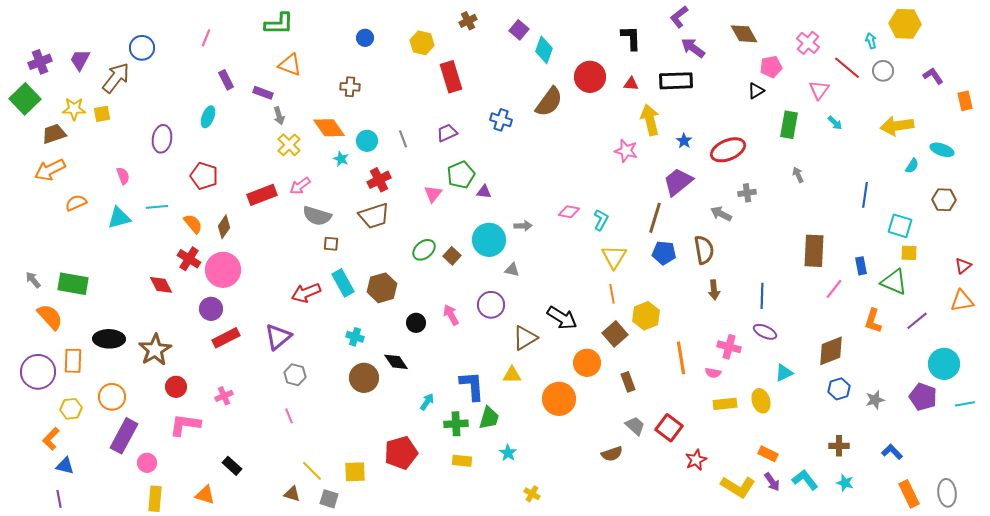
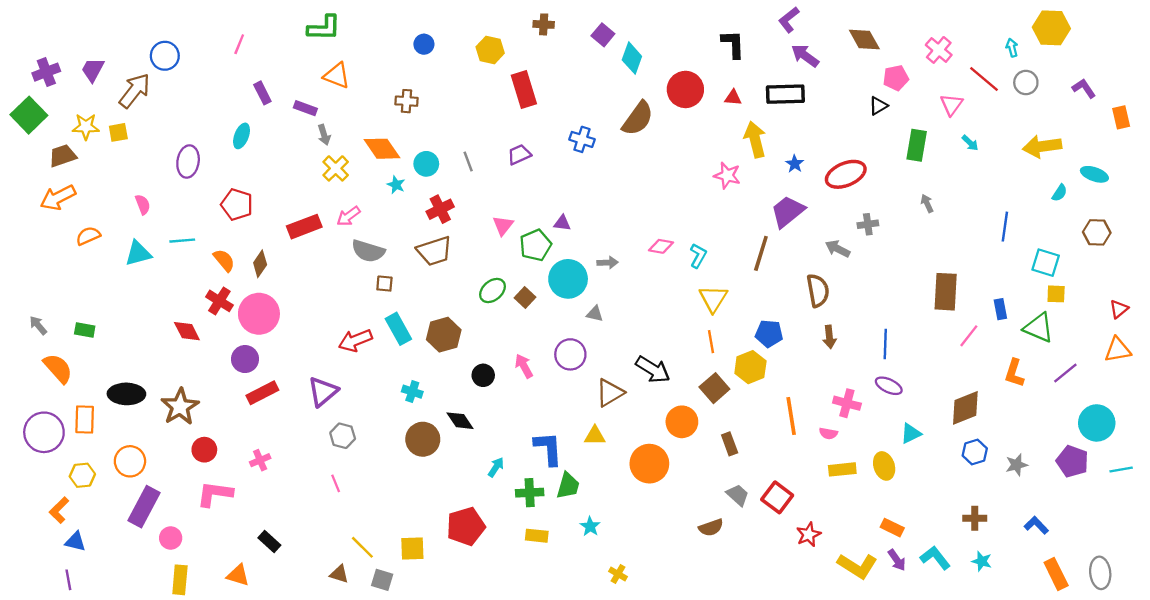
brown cross: (468, 21) -> (544, 24), turned 30
green pentagon: (461, 175) -> (535, 245), moved
blue pentagon: (664, 253) -> (769, 333), moved
green rectangle: (73, 284) -> (85, 330), size x0.6

